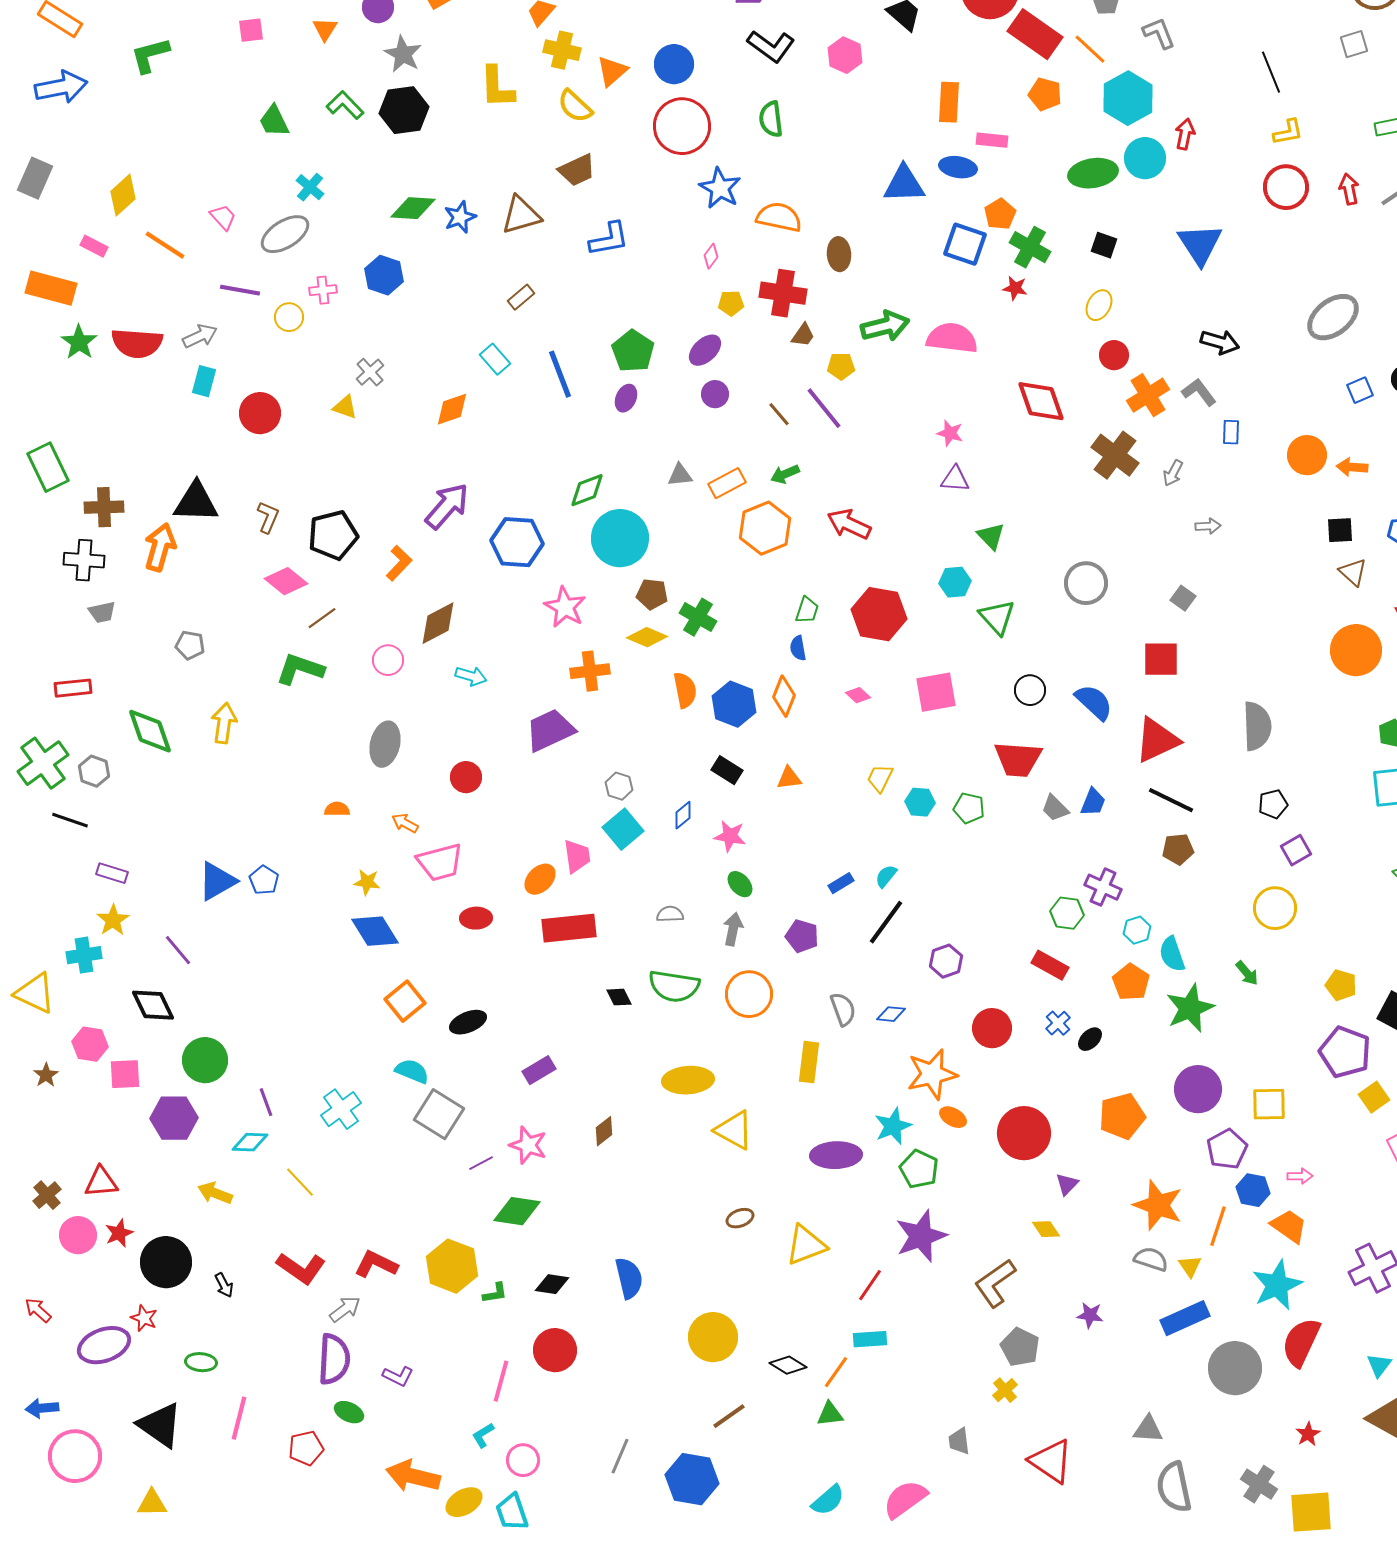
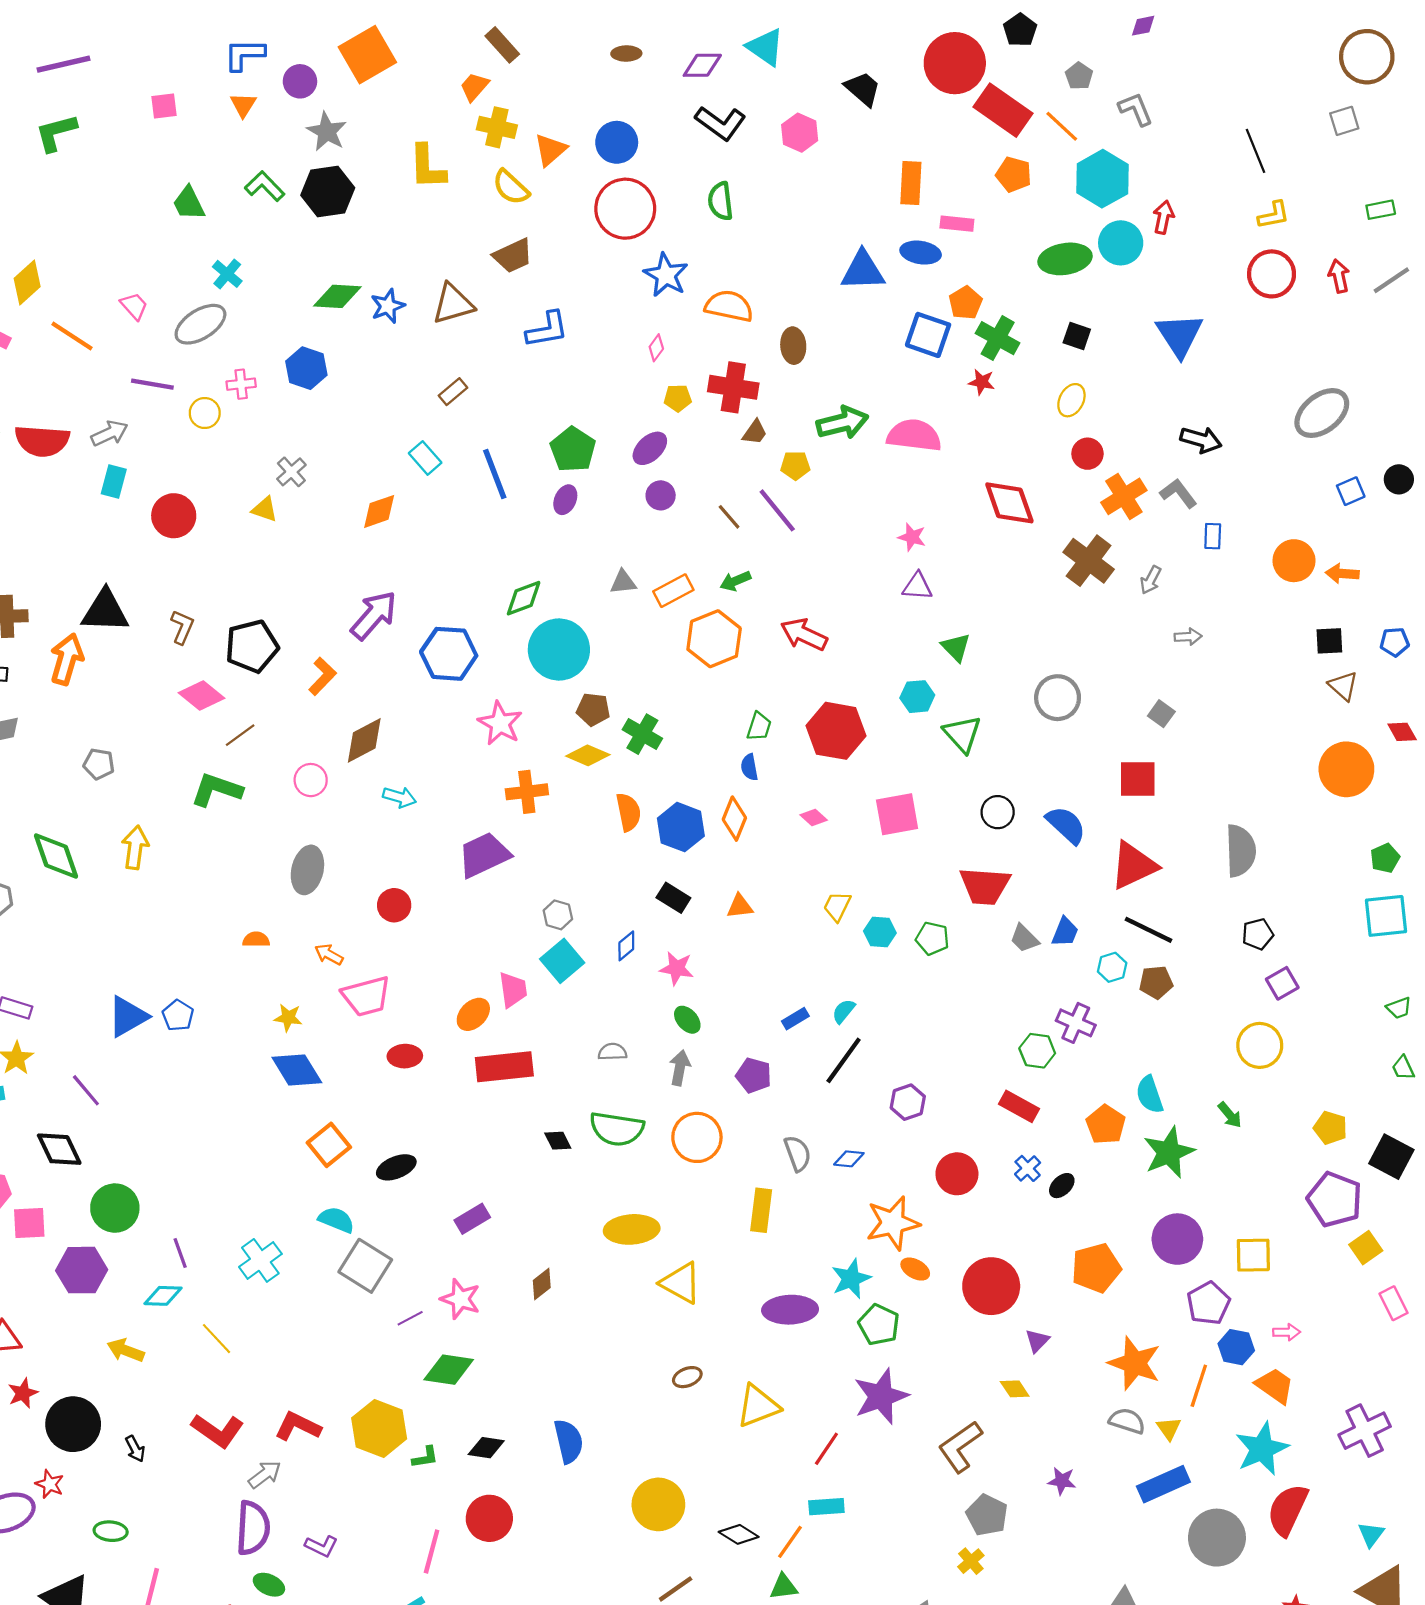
cyan hexagon: (1137, 930) -> (1112, 967), moved

